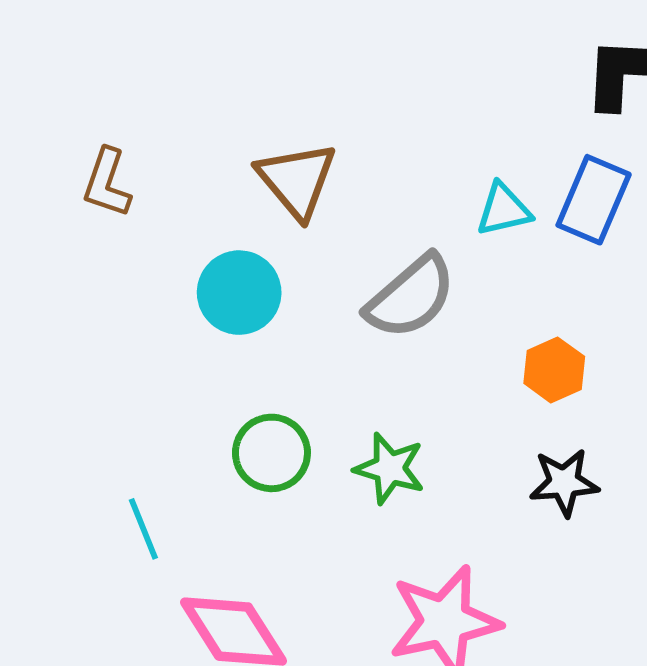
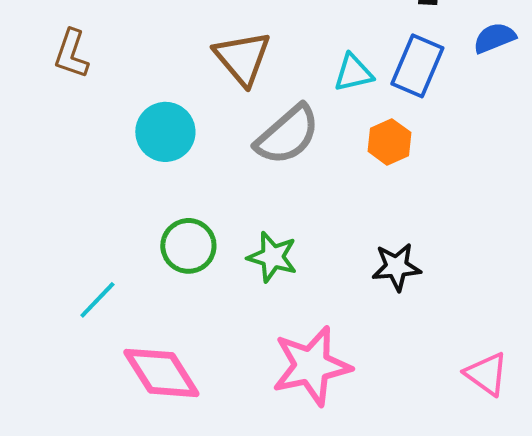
brown triangle: (297, 180) -> (242, 58), moved
orange hexagon: (554, 370) -> (389, 142), moved
cyan line: (143, 529) -> (97, 300), turned 66

